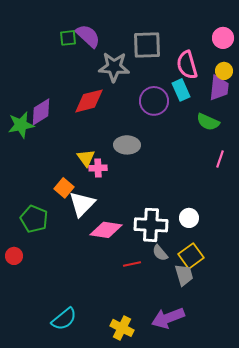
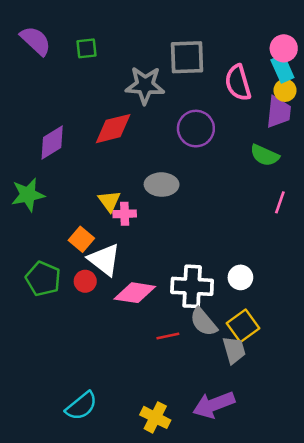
purple semicircle: (88, 36) -> (36, 41), moved
cyan rectangle: (181, 90) -> (282, 69), moved
green star: (21, 125) -> (28, 195), moved
white triangle: (82, 204) -> (104, 260), turned -36
gray semicircle: (160, 253) -> (204, 322), size x1.4
red circle: (14, 256) -> (85, 281), moved

